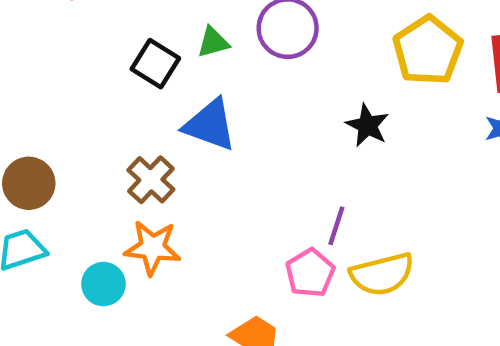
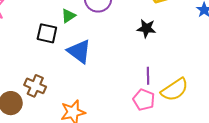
blue triangle: (210, 125) -> (79, 51), turned 36
brown cross: (151, 180) -> (35, 86), moved

